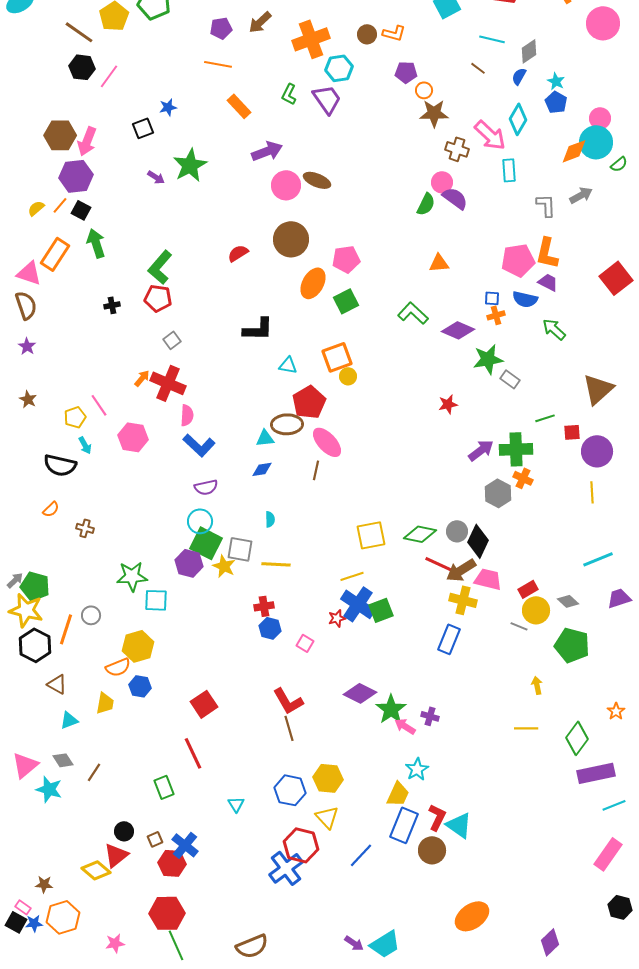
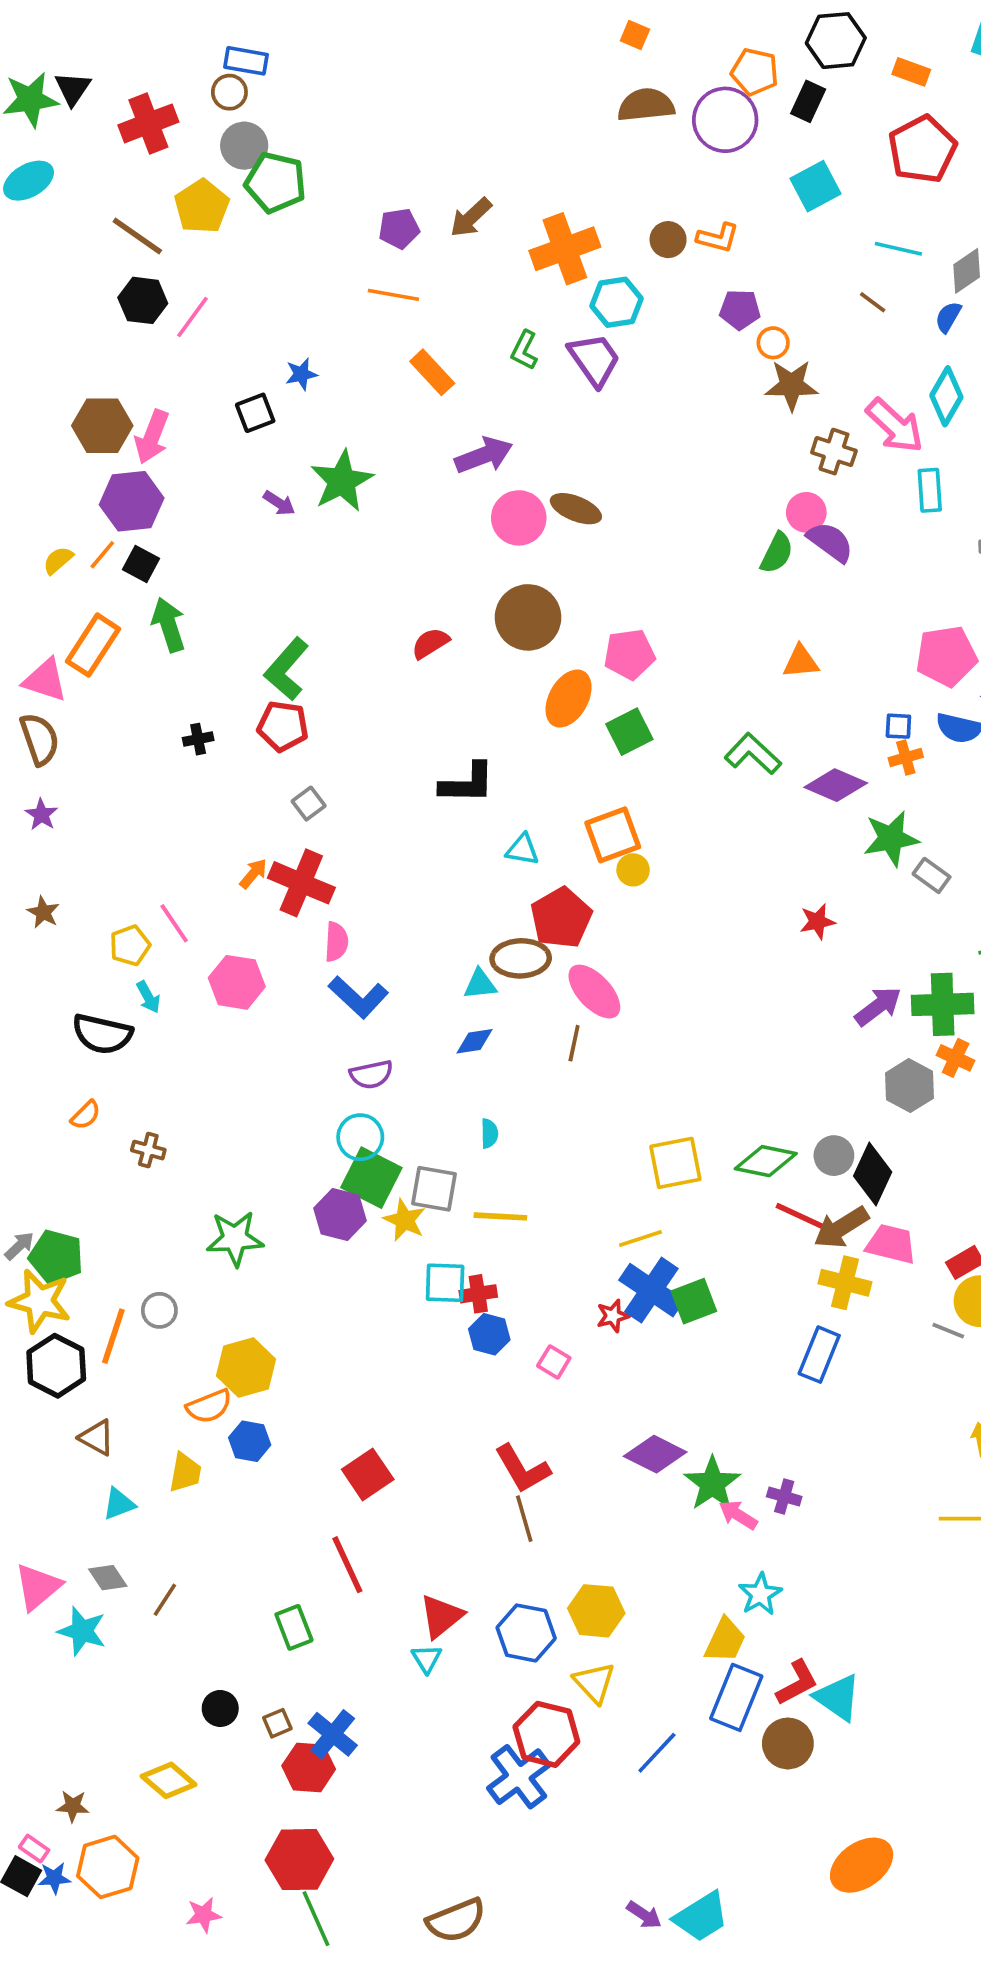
cyan square: (156, 600) -> (445, 1283), moved
red L-shape: (437, 817) -> (797, 1683), turned 36
red triangle: (116, 855) -> (441, 1616), moved

